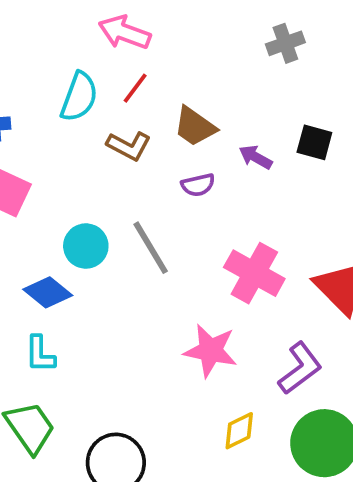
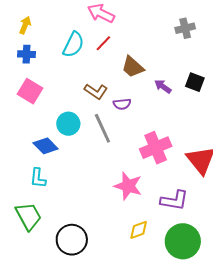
brown L-shape: (129, 146) -> (96, 91), moved
purple semicircle: (198, 185) -> (122, 104), moved
pink cross: (254, 273) -> (156, 148), turned 32
purple L-shape: (300, 368) -> (174, 200), turned 40

